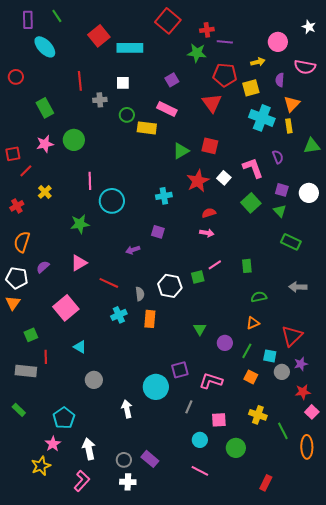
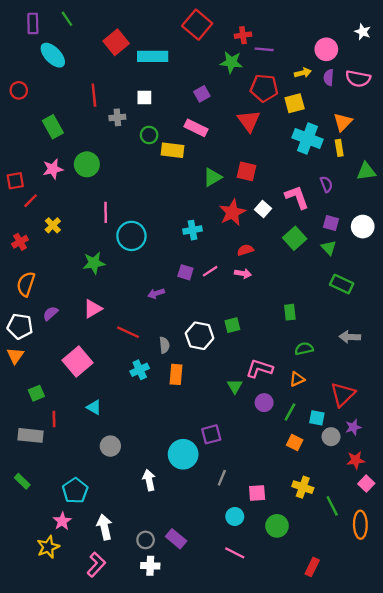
purple semicircle: (280, 80) -> (329, 77), moved
pink line: (215, 265) -> (210, 271), moved
pink L-shape: (211, 381) -> (259, 369), moved

